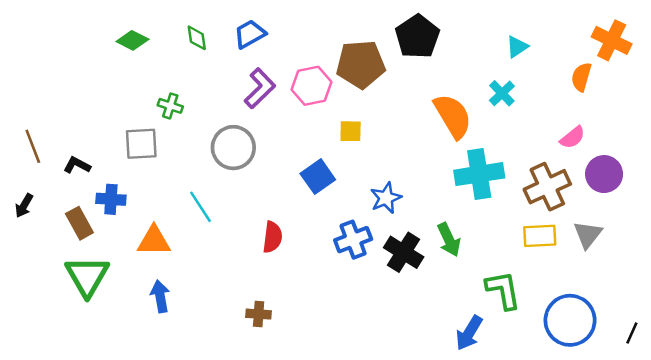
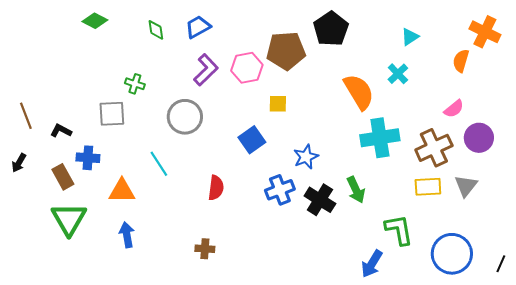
green diamond: (132, 40) -> (95, 21), moved

